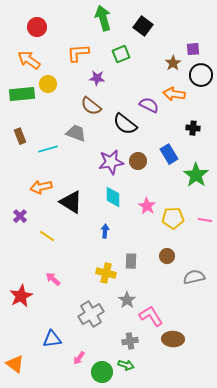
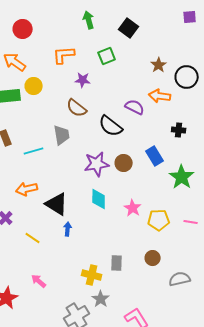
green arrow: (103, 18) -> (89, 20), size x0.7
purple square: (193, 49) -> (190, 17), moved
gray trapezoid: (76, 133) -> (62, 135), turned 60
blue arrow: (105, 231) -> (68, 229), moved
gray star: (127, 300) -> (101, 299), moved

